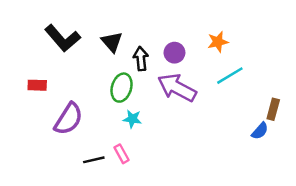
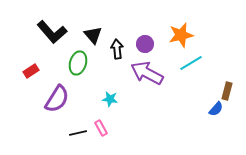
orange star: (218, 42) -> (181, 35), size x1.4
red rectangle: (37, 85) -> (31, 71), turned -35
green ellipse: (122, 88) -> (78, 63), moved

